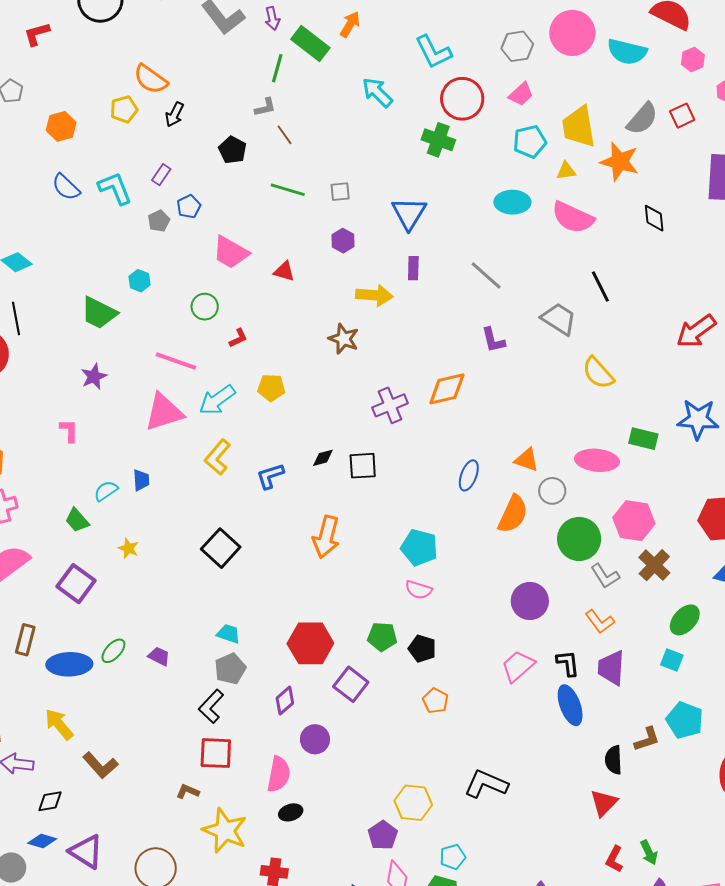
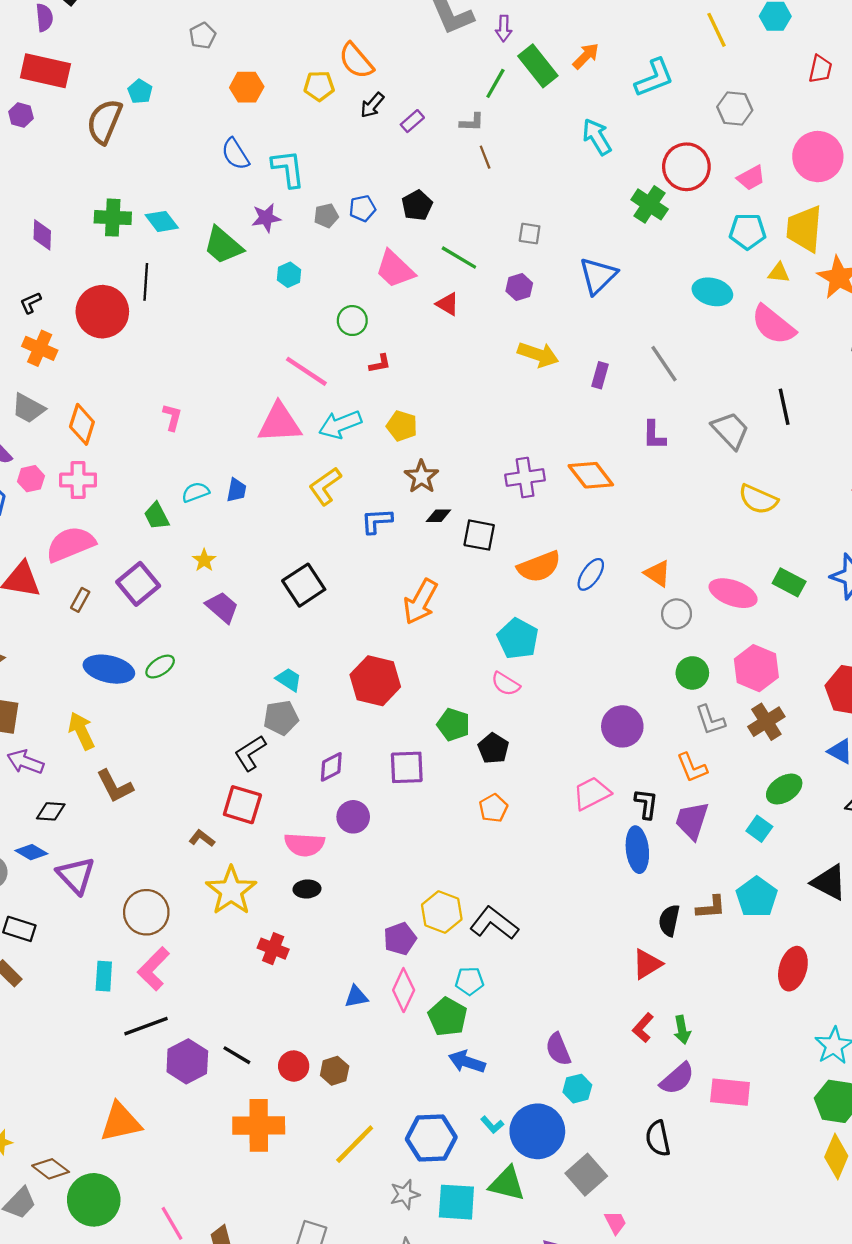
pink circle: (572, 33) -> (818, 157), moved
gray hexagon: (517, 46) -> (735, 108), moved
cyan L-shape: (433, 52) -> (654, 78), moved, turned -99
black pentagon: (232, 150) -> (417, 205), moved
purple rectangle: (161, 175) -> (412, 121), moved
green line: (288, 190) -> (459, 258), moved
purple rectangle: (413, 268) -> (600, 375), moved
green trapezoid: (99, 313) -> (223, 245), moved
brown star: (344, 339) -> (421, 477), moved
yellow semicircle: (598, 373) -> (758, 499), turned -39
purple star: (94, 377) -> (266, 218), moved
orange diamond: (447, 389) -> (591, 475), turned 51
orange semicircle: (513, 514) -> (539, 567), moved, turned 30
green circle: (579, 539) -> (692, 673), size x0.7
brown rectangle: (25, 640) -> (80, 600), moved, size x0.7
red hexagon: (310, 643) -> (375, 681), moved
purple trapezoid: (159, 656) -> (222, 607), moved, size x1.4
purple square: (351, 684) -> (407, 767), turned 36
pink semicircle: (279, 774) -> (304, 845), turned 69
black L-shape: (486, 784) -> (494, 923), moved

